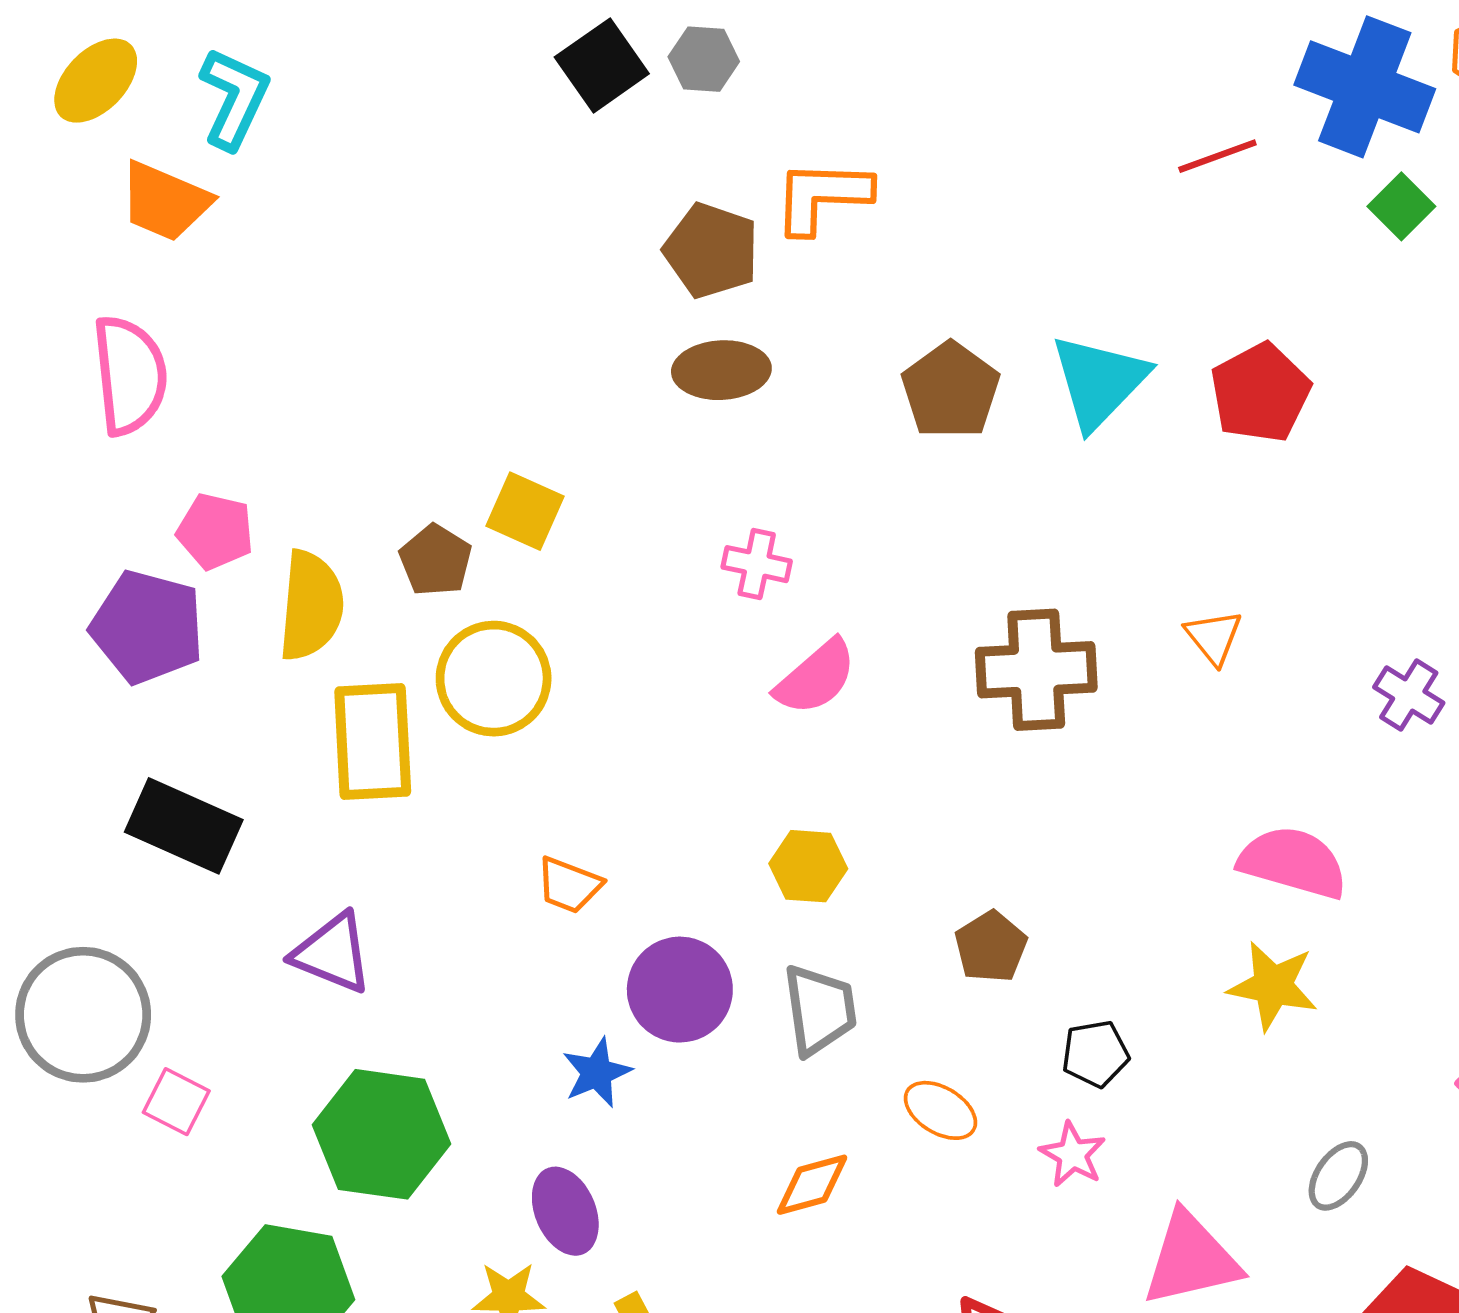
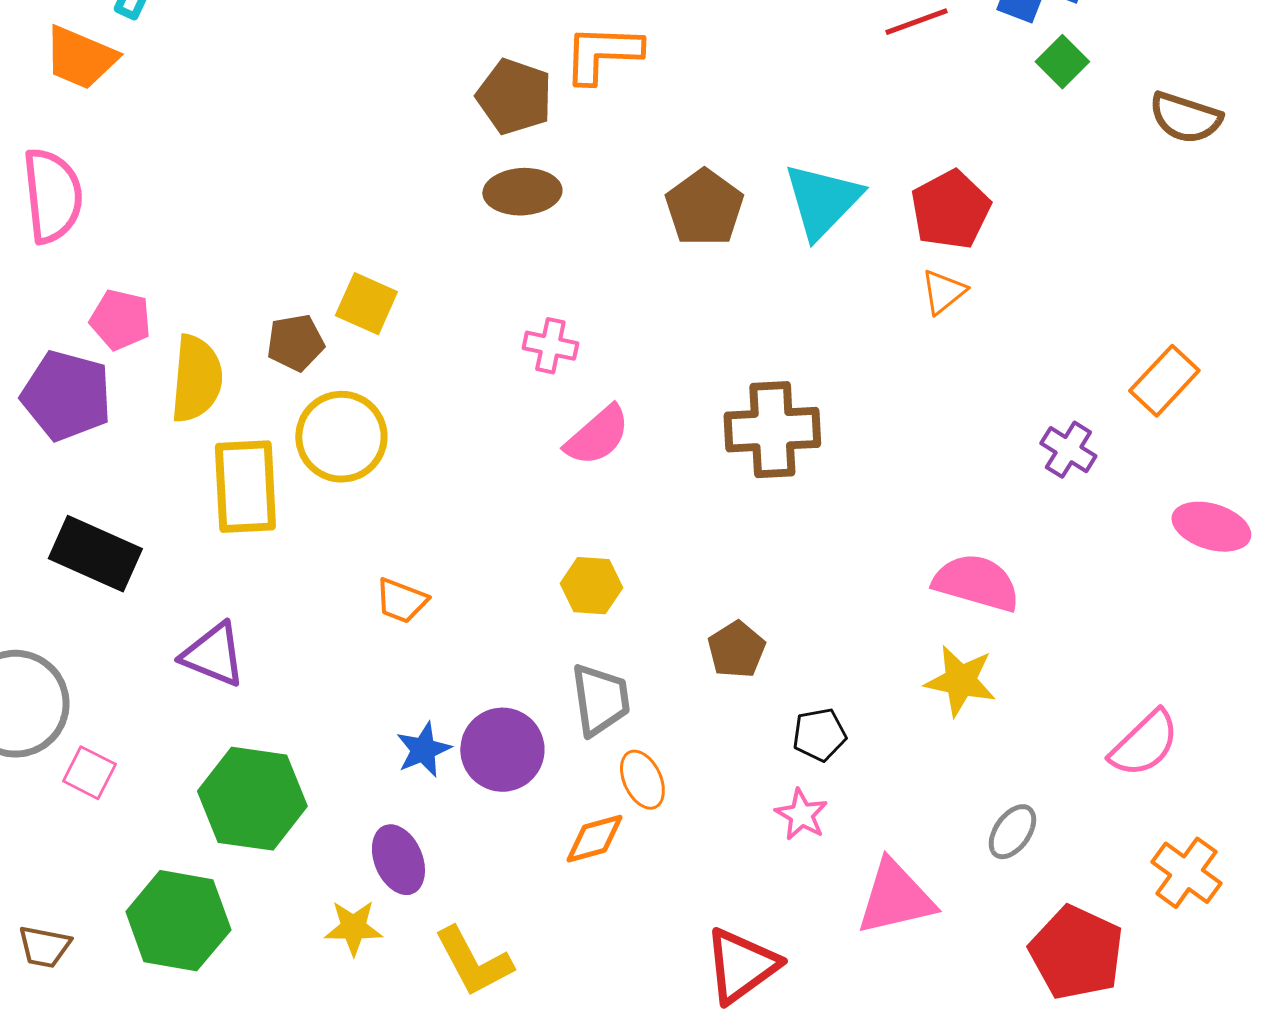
brown pentagon: (436, 560) -> (295, 343), turned 30
orange triangle: (1214, 637) -> (943, 292), moved, turned 30
purple circle: (680, 990) -> (502, 750), moved
orange ellipse: (940, 1110) -> (642, 780), moved, turned 34

